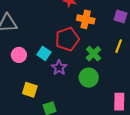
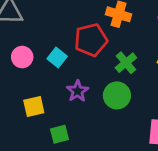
purple star: (59, 68) -> (78, 91), moved
yellow square: (30, 90) -> (34, 107), turned -35

